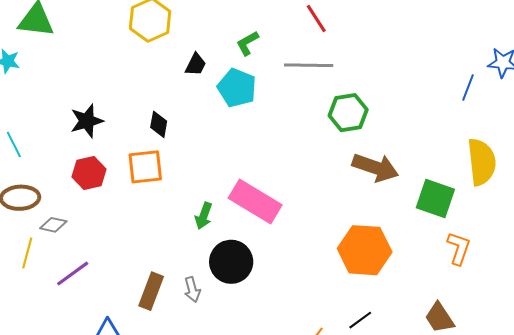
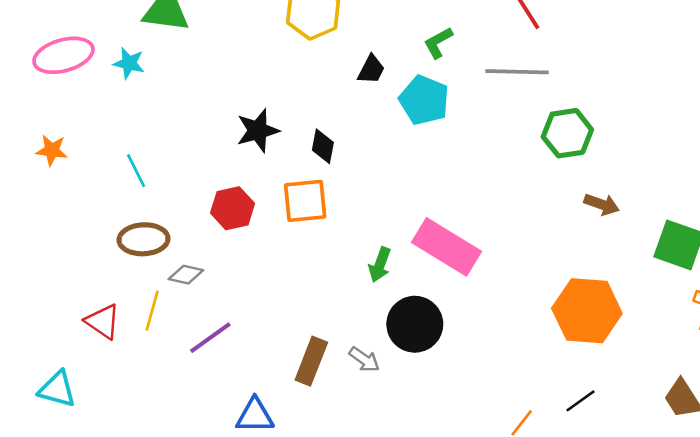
black star: (87, 121) -> (258, 131), moved
brown arrow: (375, 167) -> (602, 204), size x0.6
gray arrow: (192, 289) -> (364, 360), turned -40

